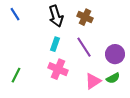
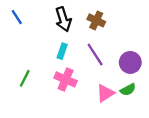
green line: (16, 75) -> (25, 78), moved

